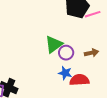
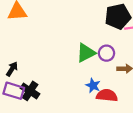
purple circle: (66, 53) -> (106, 53), moved

